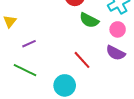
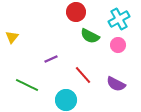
purple line: (29, 44) -> (51, 59), moved
purple semicircle: (116, 53) -> (116, 84), moved

